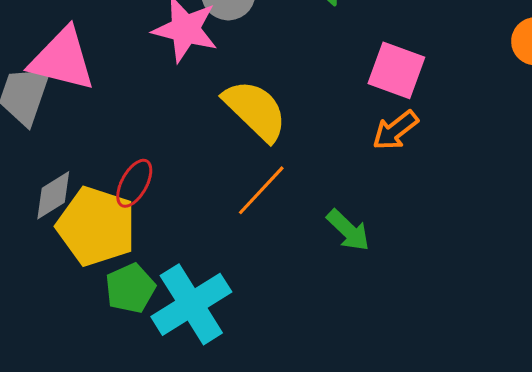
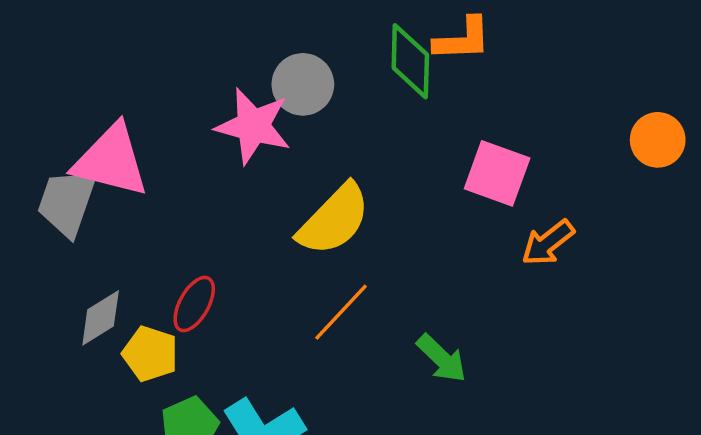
yellow semicircle: (255, 110) -> (334, 220), turned 90
orange arrow: (395, 130) -> (548, 243), moved
yellow pentagon: (96, 226) -> (150, 354), size x0.6

